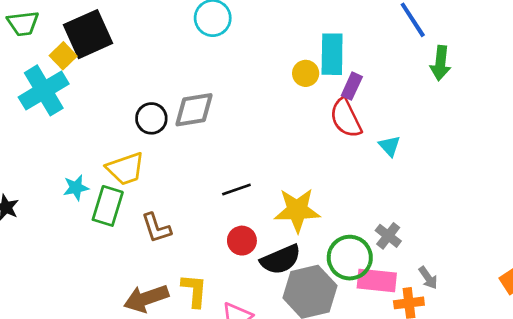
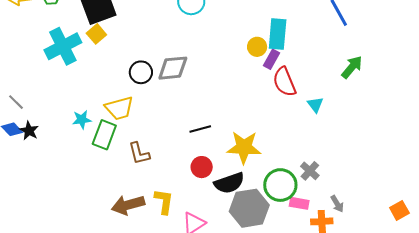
yellow square: (63, 56) -> (96, 34), moved
green arrow: (440, 63) -> (352, 67), moved, turned -150
purple rectangle: (352, 86) -> (272, 59), moved
pink rectangle: (377, 281) -> (299, 203), size x0.7

